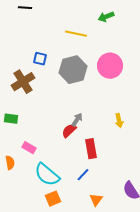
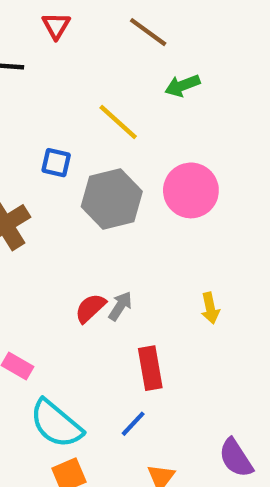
yellow line: (76, 34) -> (118, 122), turned 30
blue square: (40, 59) -> (56, 163), moved
red semicircle: (69, 131) -> (90, 308), moved

